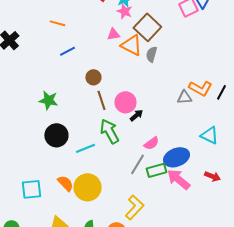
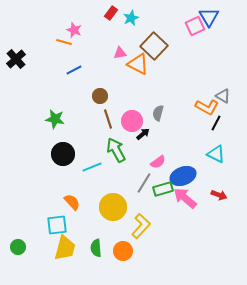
pink star: (124, 11) -> (74, 30), moved
gray semicircle: (151, 54) -> (158, 113), moved
black line: (221, 92) -> (216, 123), moved
gray triangle: (184, 97) -> (223, 96), moved, turned 35
yellow circle: (87, 187) -> (113, 207), moved
cyan square: (31, 189) -> (57, 225), moved

